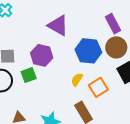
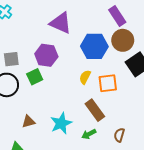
orange square: (98, 87) -> (108, 83), turned 30

